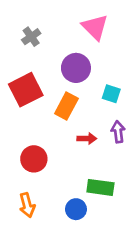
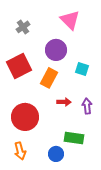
purple arrow: (118, 132) -> (87, 106), moved
red circle: (34, 159) -> (25, 117), size x1.4

